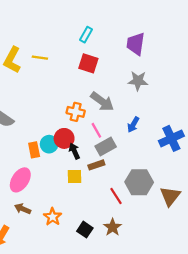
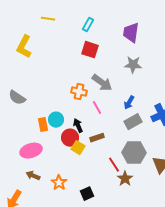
yellow line: (40, 58) -> (48, 19), moved
red circle: (64, 138) -> (70, 138), moved
gray rectangle: (106, 146) -> (133, 122), moved
yellow square: (74, 176) -> (78, 148), turned 32
pink ellipse: (20, 180) -> (31, 151), turned 40
brown star: (113, 227) -> (125, 179), moved
black square: (85, 230) -> (87, 194), turned 32

